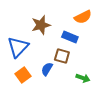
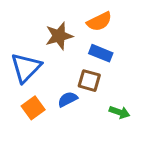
orange semicircle: (83, 17) -> (99, 22), moved
blue semicircle: (47, 69) -> (68, 99), turned 32

